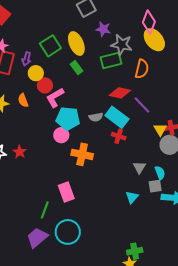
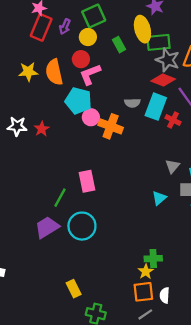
yellow ellipse: (76, 44) -> (142, 29), moved
gray star: (122, 45) -> (168, 60), moved
yellow circle: (36, 73) -> (88, 37), moved
orange semicircle: (23, 100) -> (54, 72), size x1.6
cyan rectangle: (117, 117) -> (156, 107), turned 65
cyan pentagon: (68, 119) -> (78, 101), moved
red cross: (119, 136) -> (173, 120), moved
orange cross: (82, 154) -> (111, 126), moved

